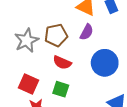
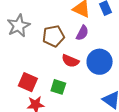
gray star: (27, 40) -> (19, 26), moved
red semicircle: (62, 63) -> (70, 61), moved

